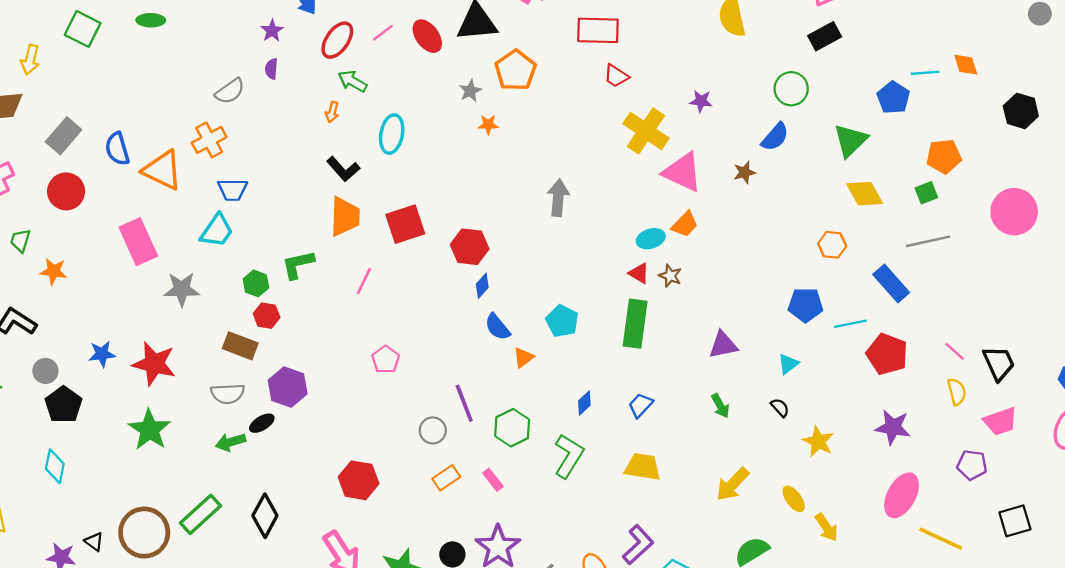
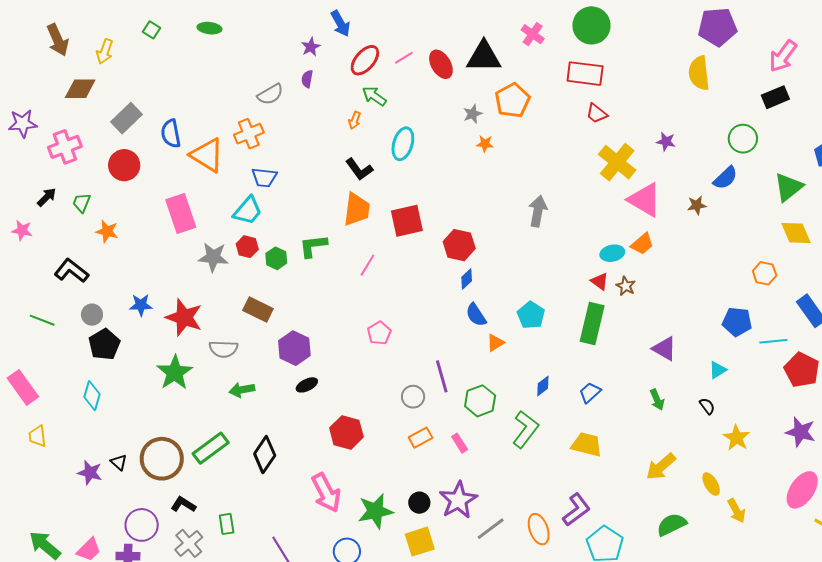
green square: (83, 29) -> (152, 30), size x0.6
red hexagon: (267, 316) -> (247, 247), moved
purple triangle: (723, 345) -> (664, 349), turned 36
gray semicircle: (228, 394) -> (223, 349), moved
black ellipse: (262, 423) -> (307, 385), moved

